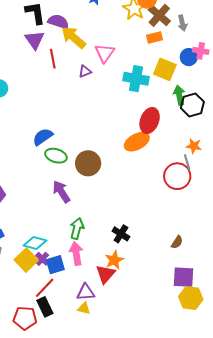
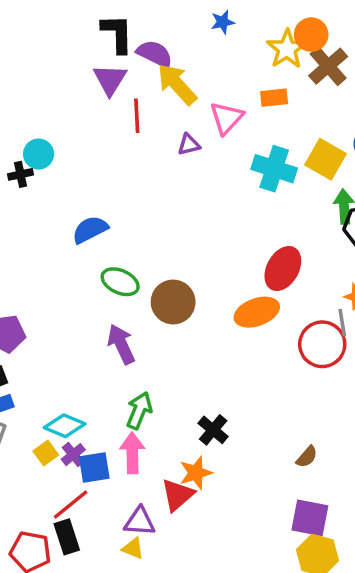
orange rectangle: (155, 37) -> (274, 98), moved
red ellipse: (150, 121) -> (283, 268), moved
blue semicircle: (43, 137) -> (90, 230), moved
orange ellipse: (137, 142) -> (257, 312), moved
yellow square: (26, 260) -> (46, 453), size x0.6

